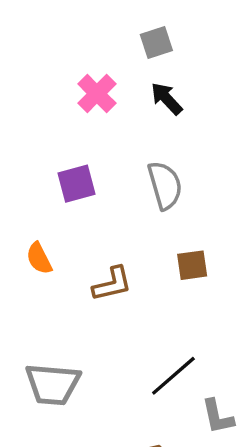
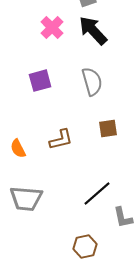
black arrow: (167, 99) -> (93, 30), size x1.5
orange semicircle: (39, 258) -> (18, 148), moved

